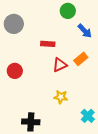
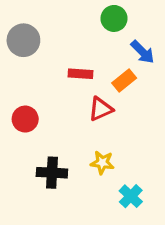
orange rectangle: (81, 59) -> (124, 80), moved
cyan cross: (88, 116) -> (131, 196), moved
black cross: (31, 122) -> (52, 173), moved

